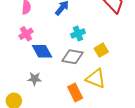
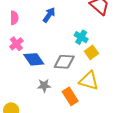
cyan cross: (78, 33) -> (81, 37), moved, turned -32
gray star: (35, 79) -> (44, 86), moved

